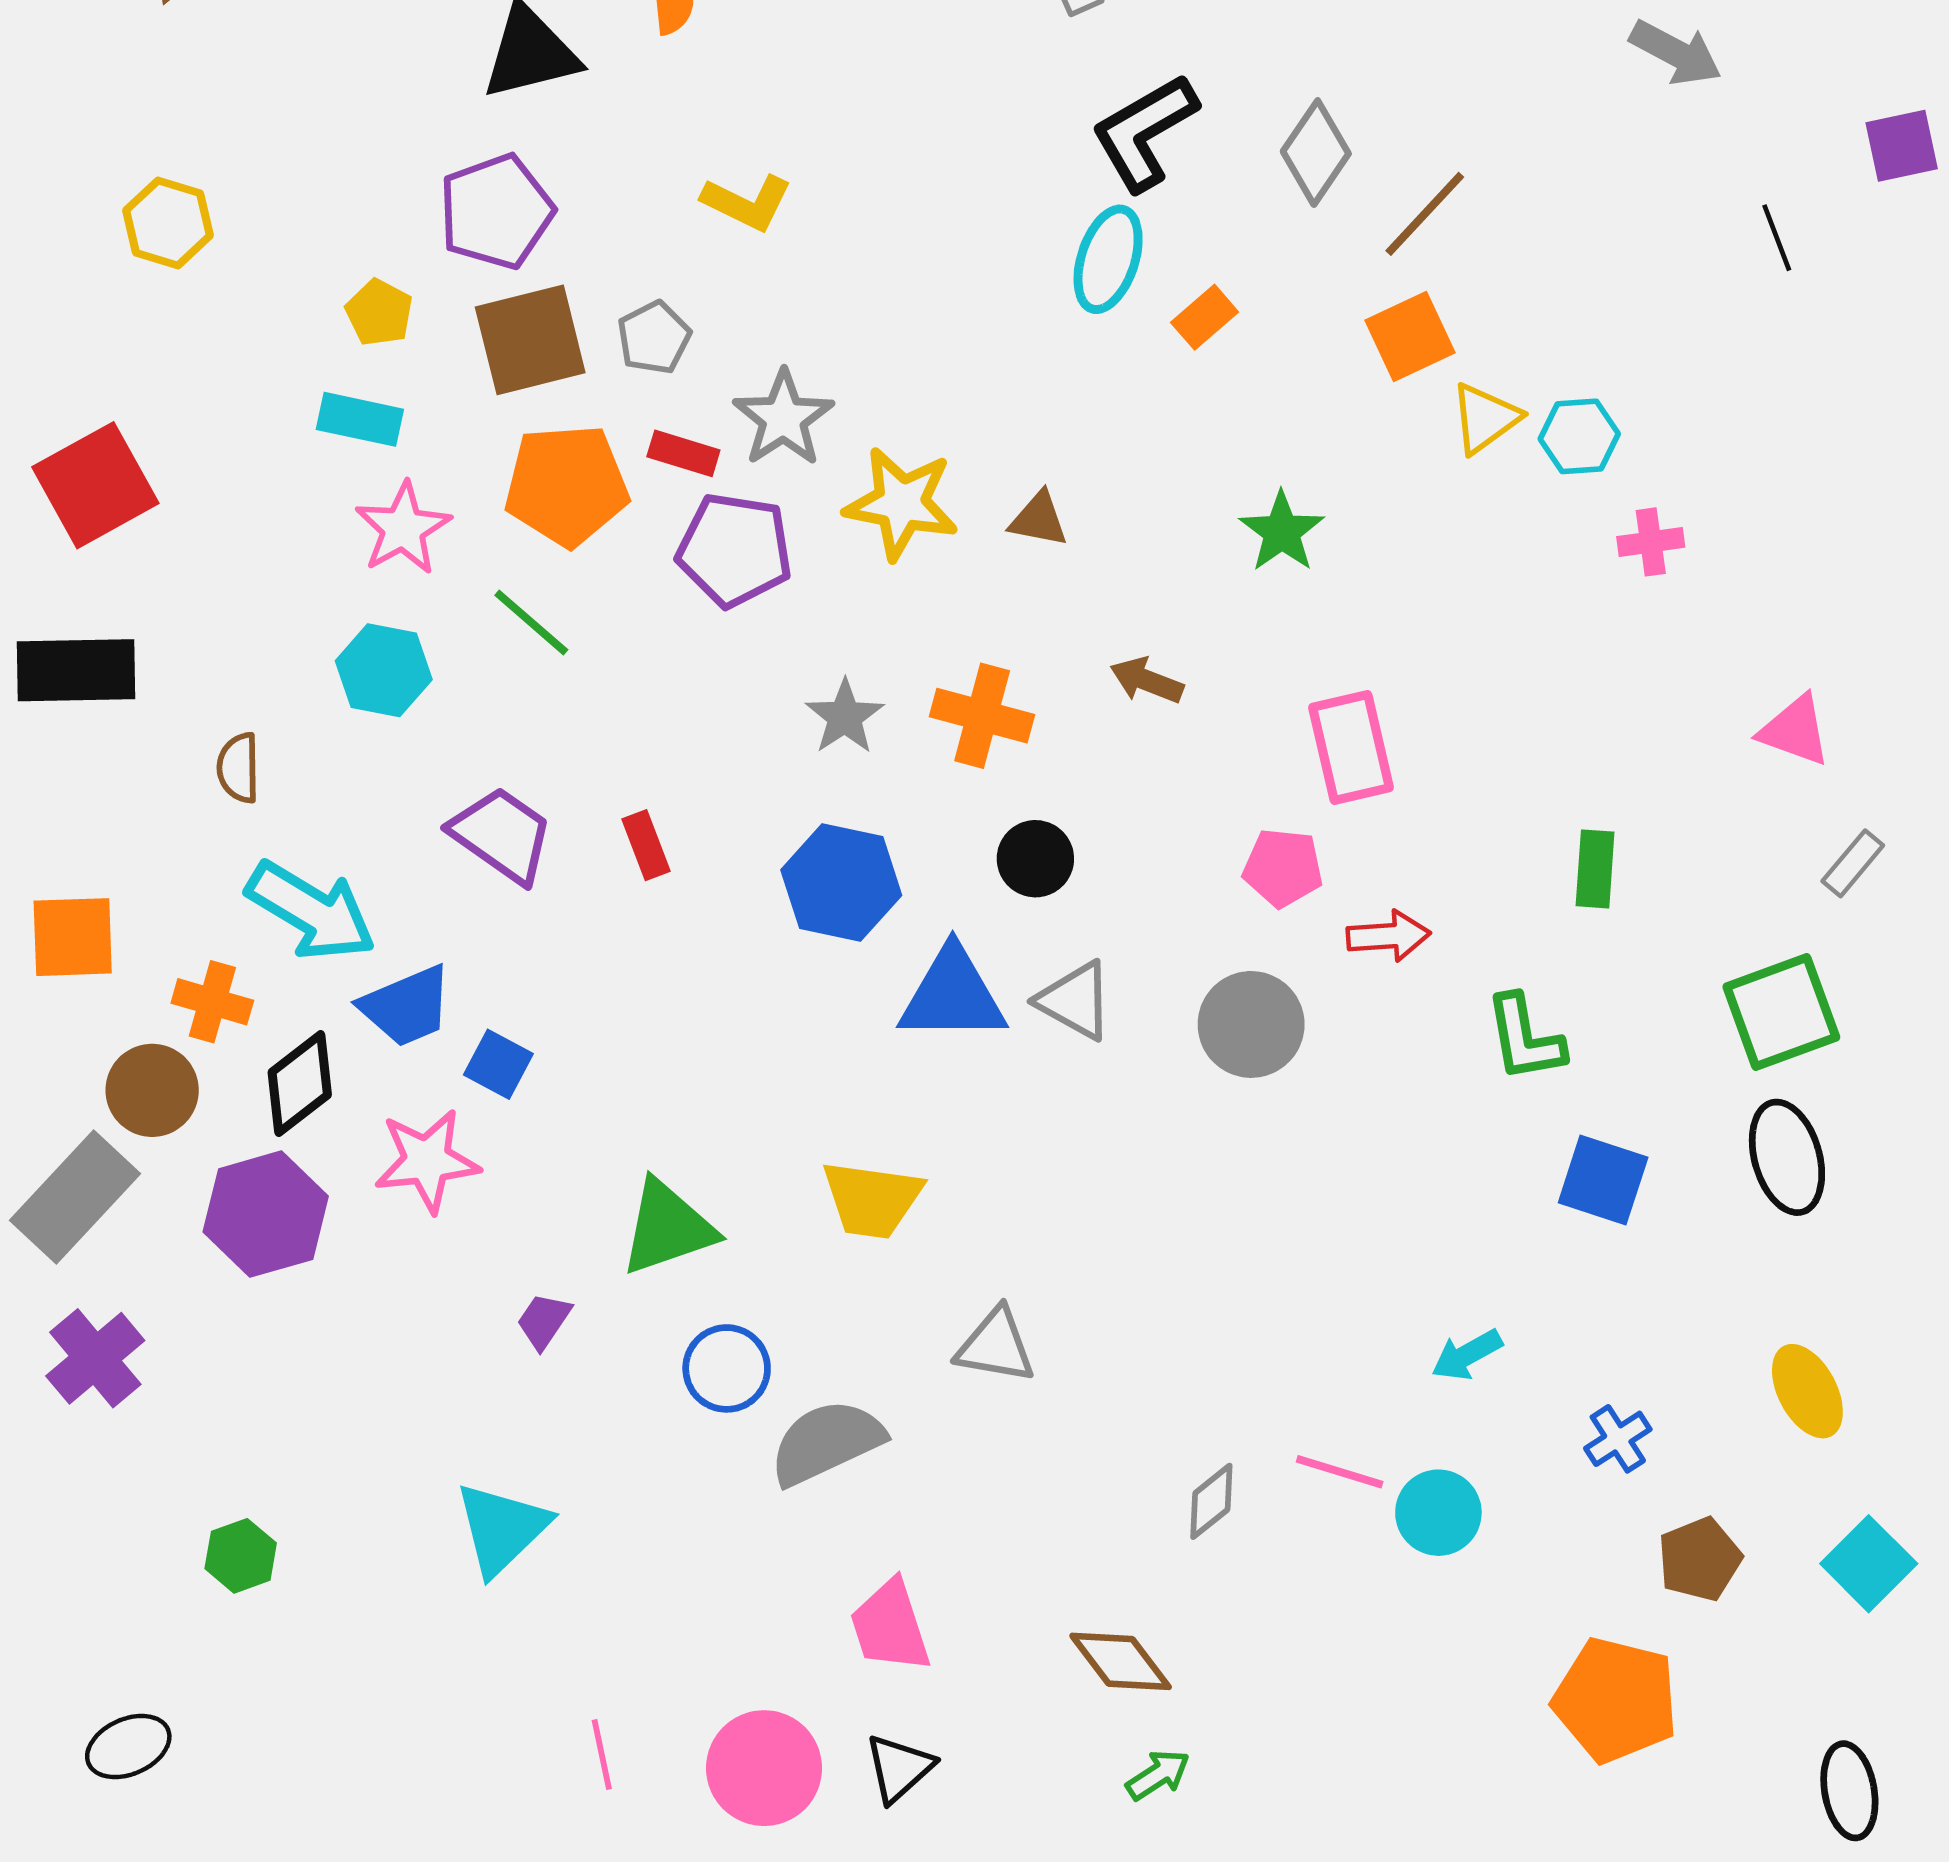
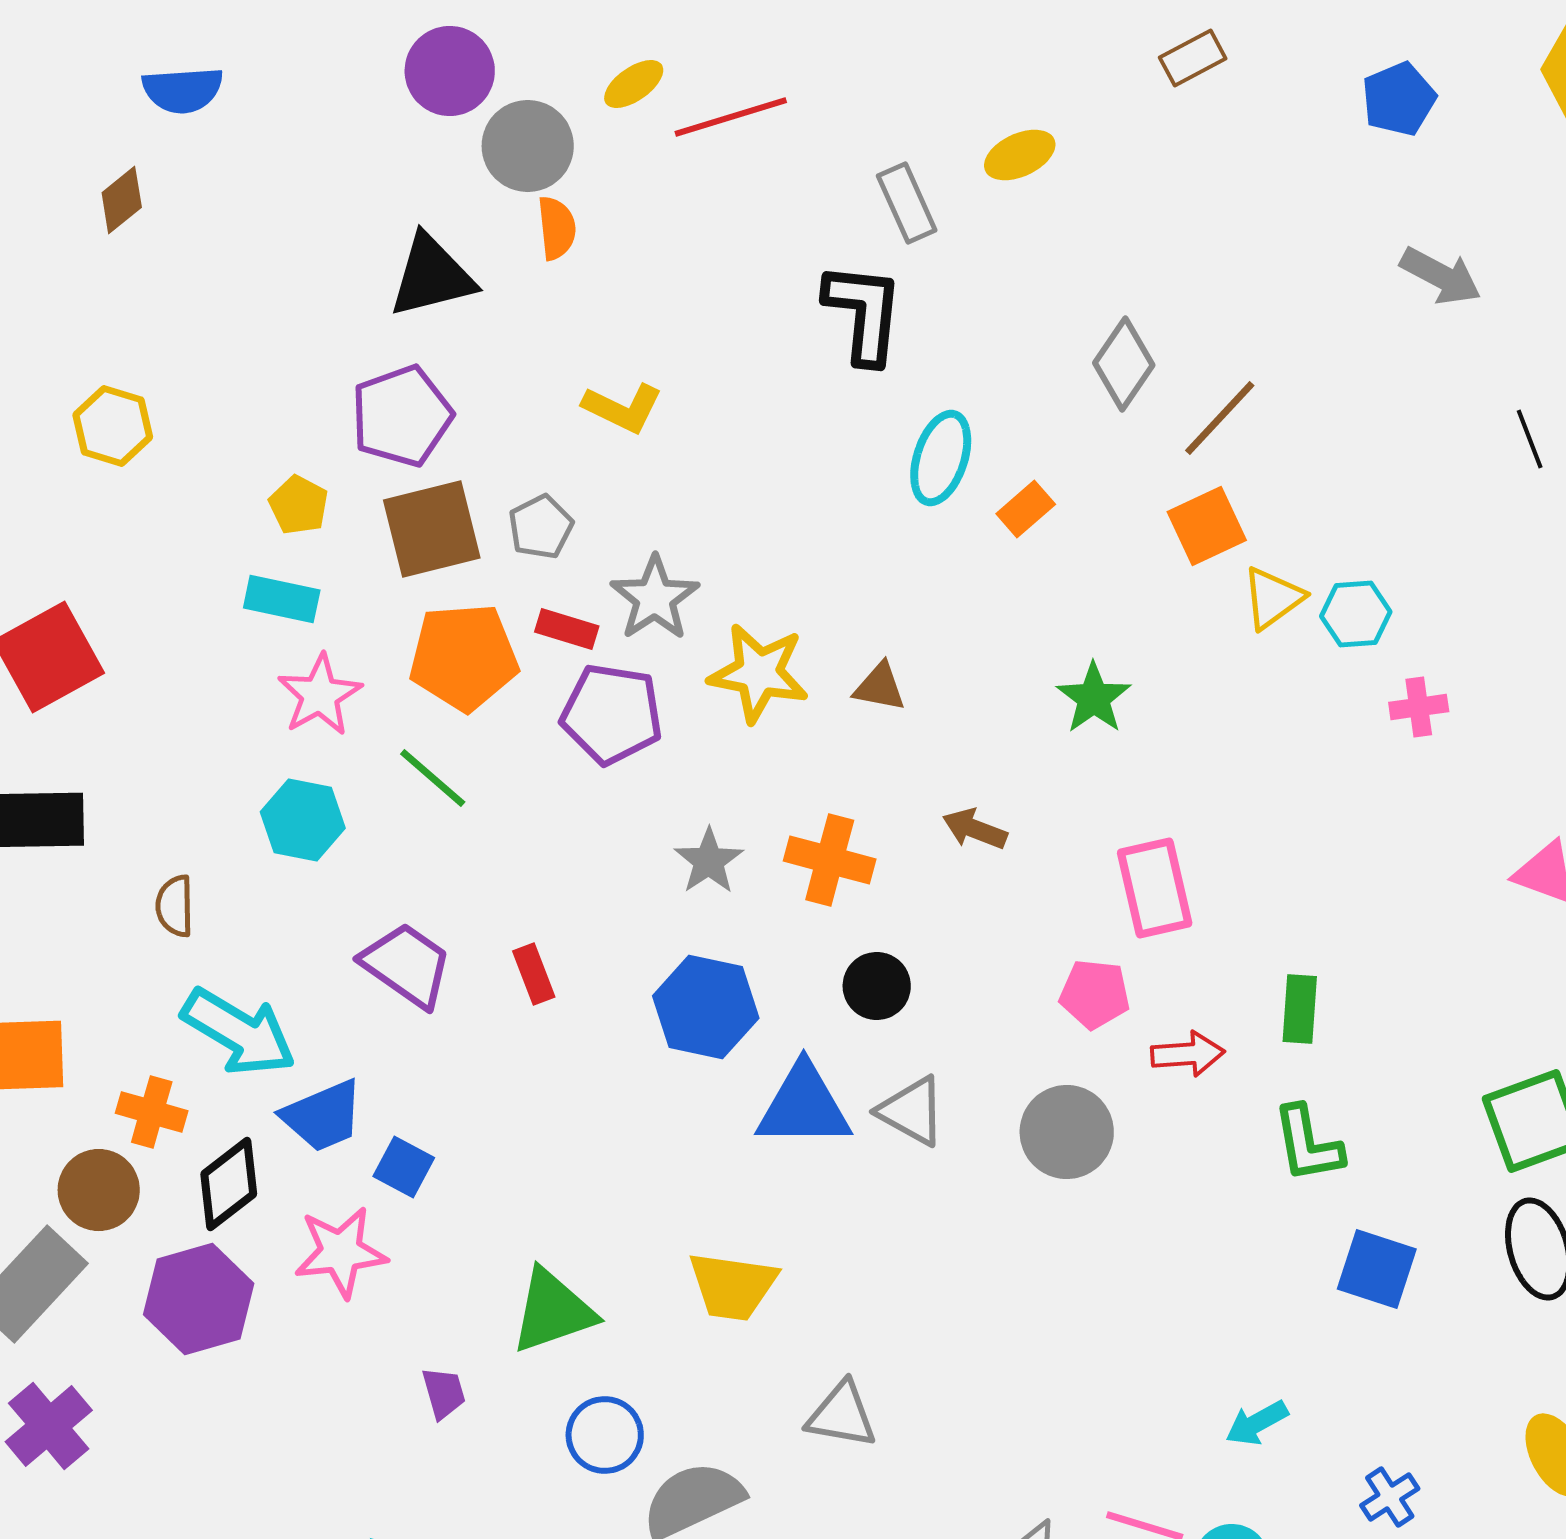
black L-shape: (1144, 132) -> (864, 313), moved, turned 126
green rectangle: (1595, 869) -> (1300, 1009), moved
purple trapezoid: (544, 1321) -> (444, 1393), turned 130

